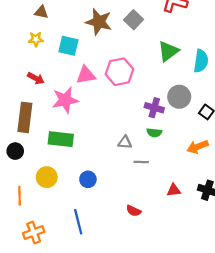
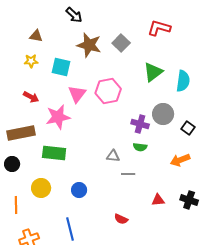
pink triangle: (86, 75) -> (77, 94), turned -42
brown rectangle: (25, 117) -> (21, 133), turned 72

